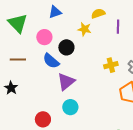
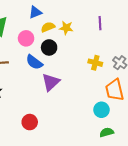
yellow semicircle: (98, 13) -> (48, 27), moved
yellow cross: (111, 65) -> (95, 63), turned 32
cyan circle: (70, 107) -> (101, 110), moved

